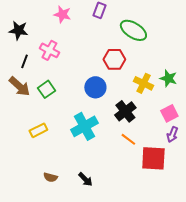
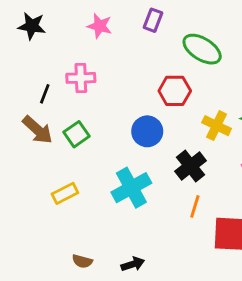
black star: (18, 30) -> (32, 26), moved
pink cross: (49, 50) -> (81, 78), turned -30
orange line: (128, 139) -> (195, 206), turned 70
black arrow: (85, 179) -> (133, 264), turned -63

